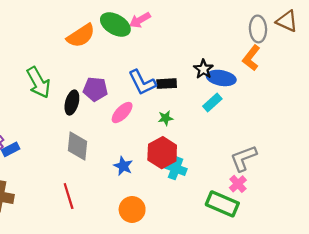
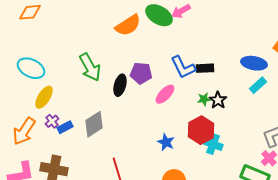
black star: (203, 69) -> (218, 100), moved
cyan rectangle: (212, 103) -> (258, 85), moved
gray diamond: (77, 146) -> (94, 124), moved, turned 52

